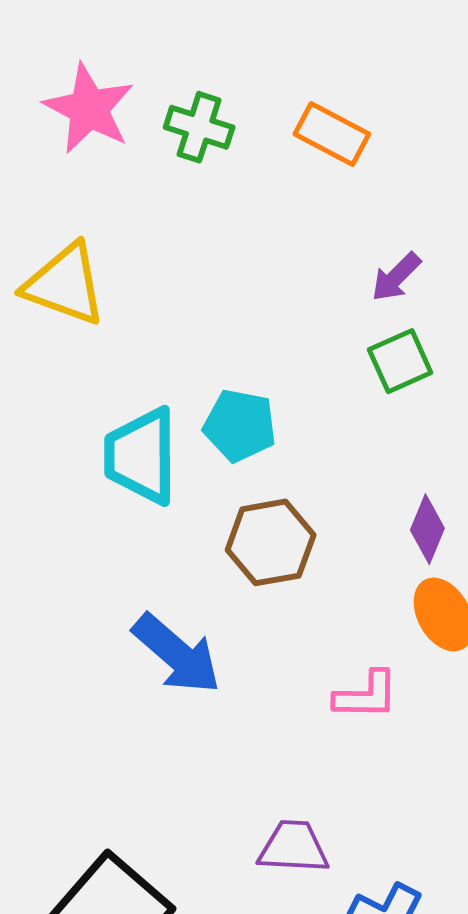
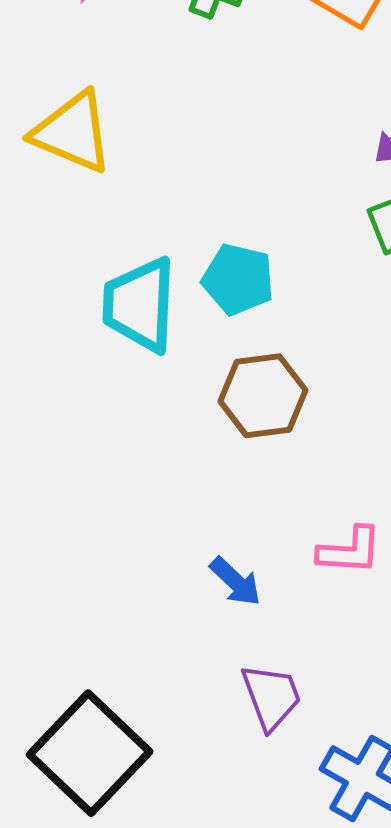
blue arrow: (177, 654) -> (235, 581), moved, size x0.6
purple trapezoid: (293, 847) -> (271, 697), turned 64

